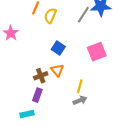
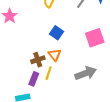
yellow line: (80, 86) -> (49, 73), moved
gray arrow: (80, 100) -> (86, 73), moved, size x1.5

